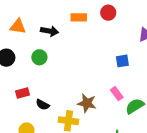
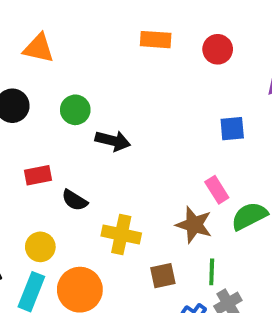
red circle: (108, 13) -> (218, 49), moved
black arrow: (50, 31) -> (113, 141), moved
brown star: (87, 103) -> (194, 225), moved

